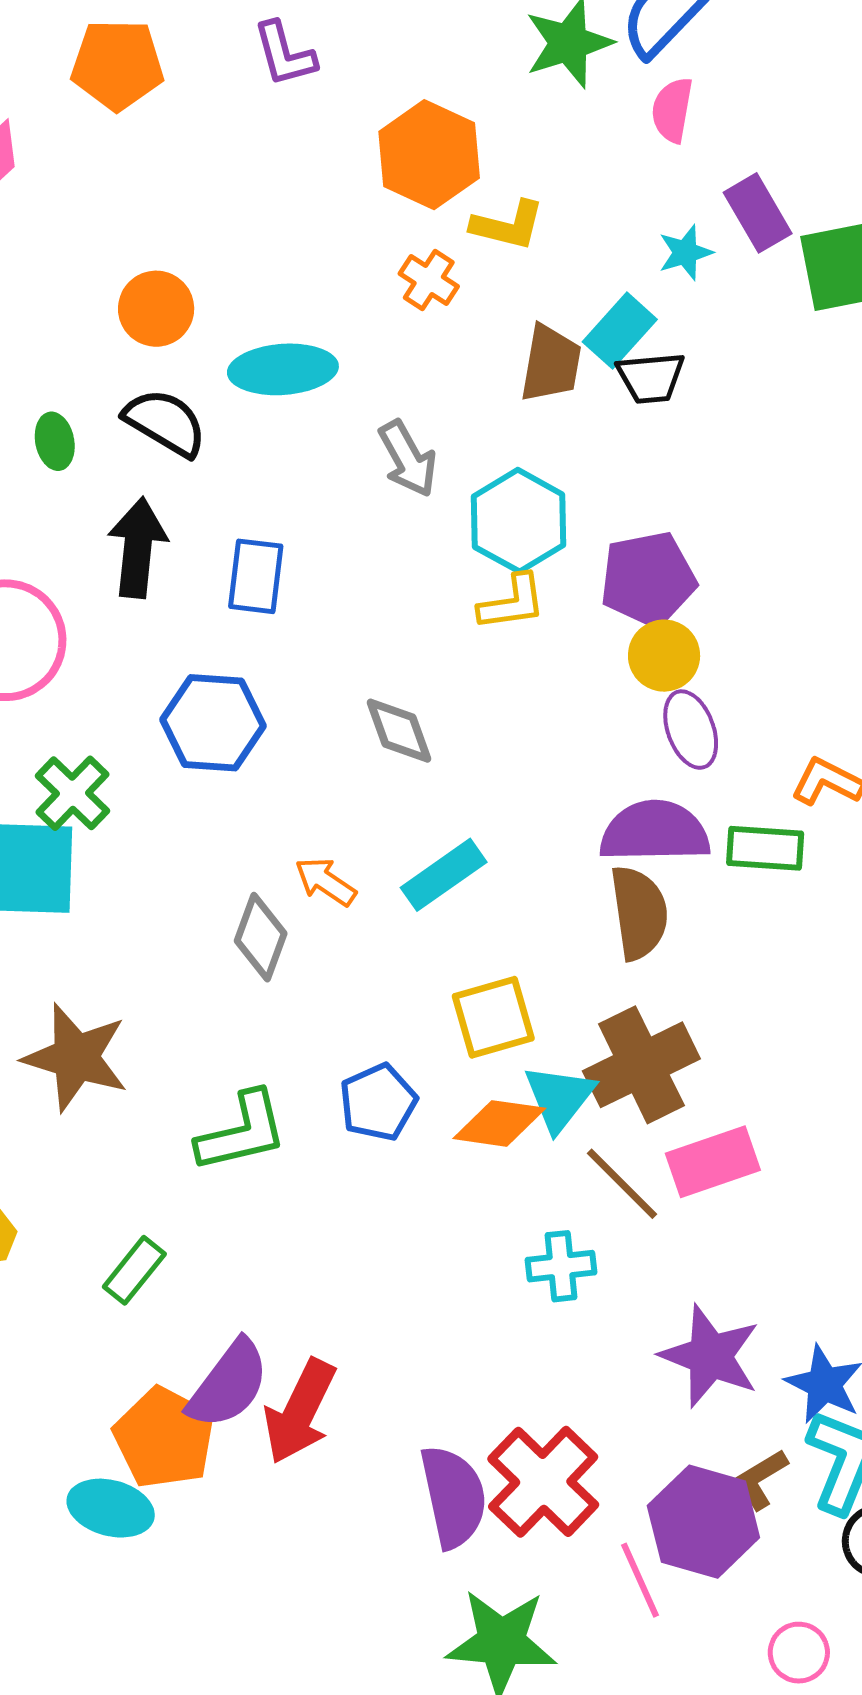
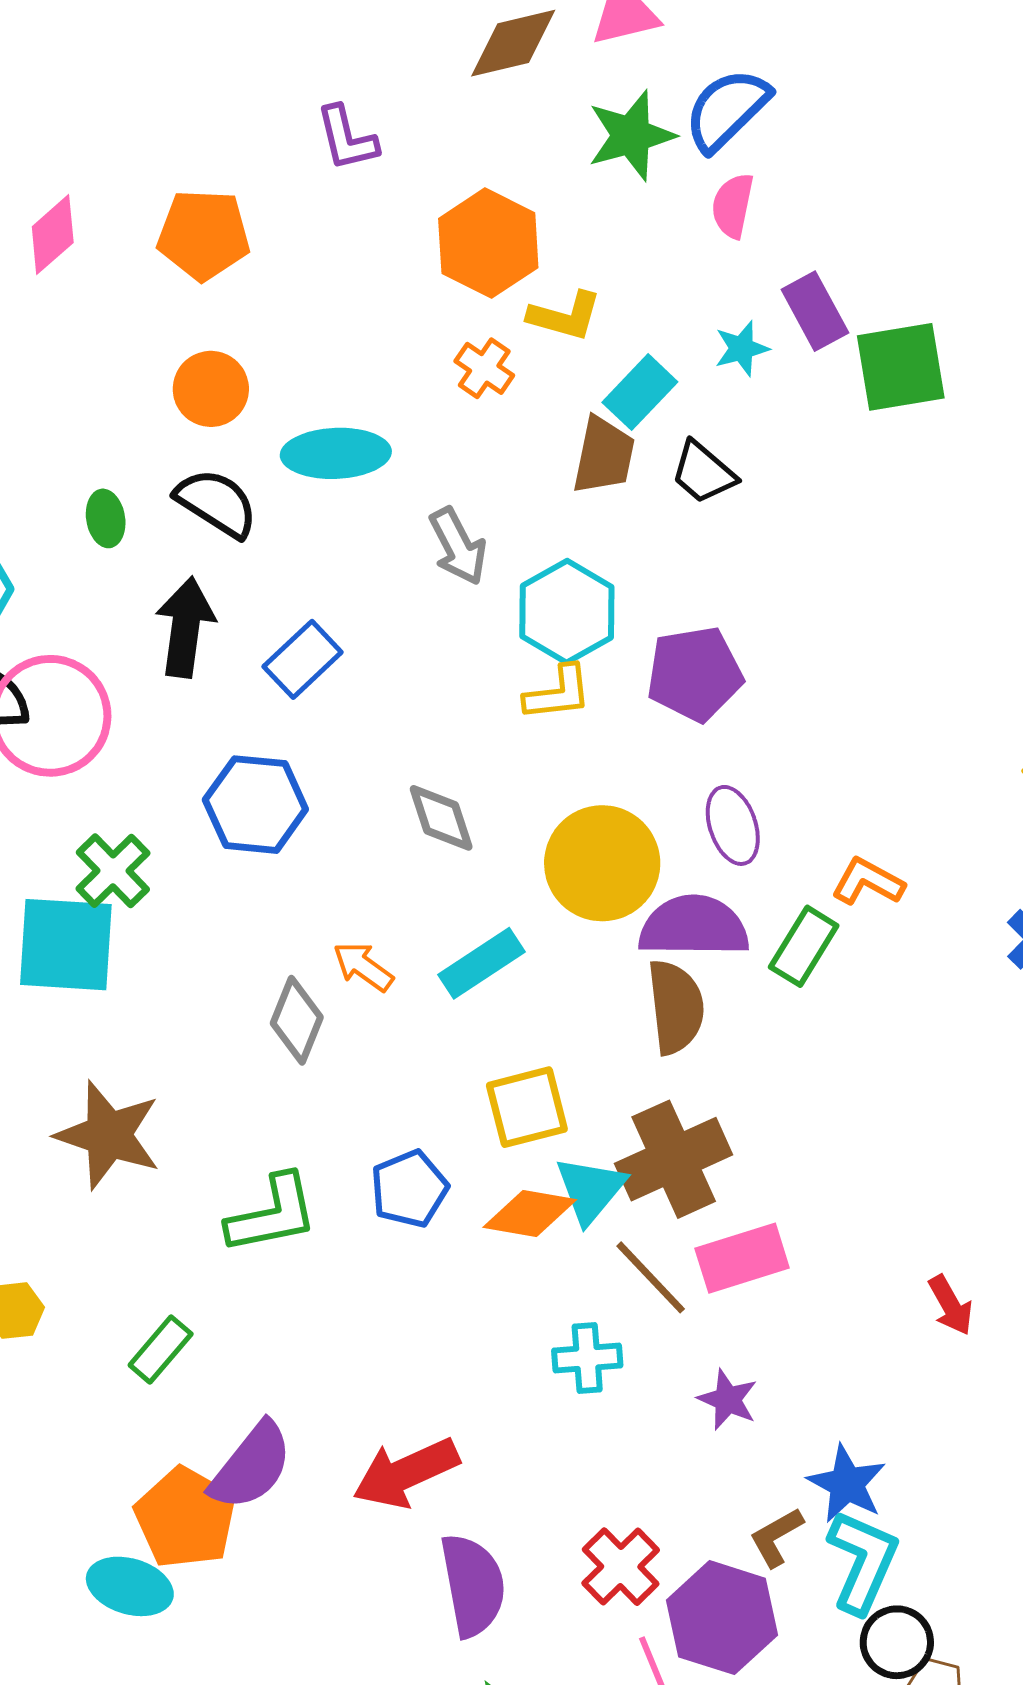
orange pentagon: (117, 65) -> (204, 235), moved
cyan rectangle: (620, 331) -> (640, 392), moved
black trapezoid: (651, 378) -> (703, 473), turned 44
blue rectangle: (256, 576) -> (303, 659), turned 38
yellow circle: (664, 656) -> (602, 863), moved, size x1.6
green rectangle: (765, 848) -> (804, 946), turned -64
purple star: (710, 1356) -> (728, 1400), moved, size x0.6
red arrow: (300, 1411) -> (406, 1473), moved, turned 38
brown L-shape: (761, 1479) -> (776, 1537), moved
red cross: (543, 1482) -> (621, 1567), moved, size x0.7

